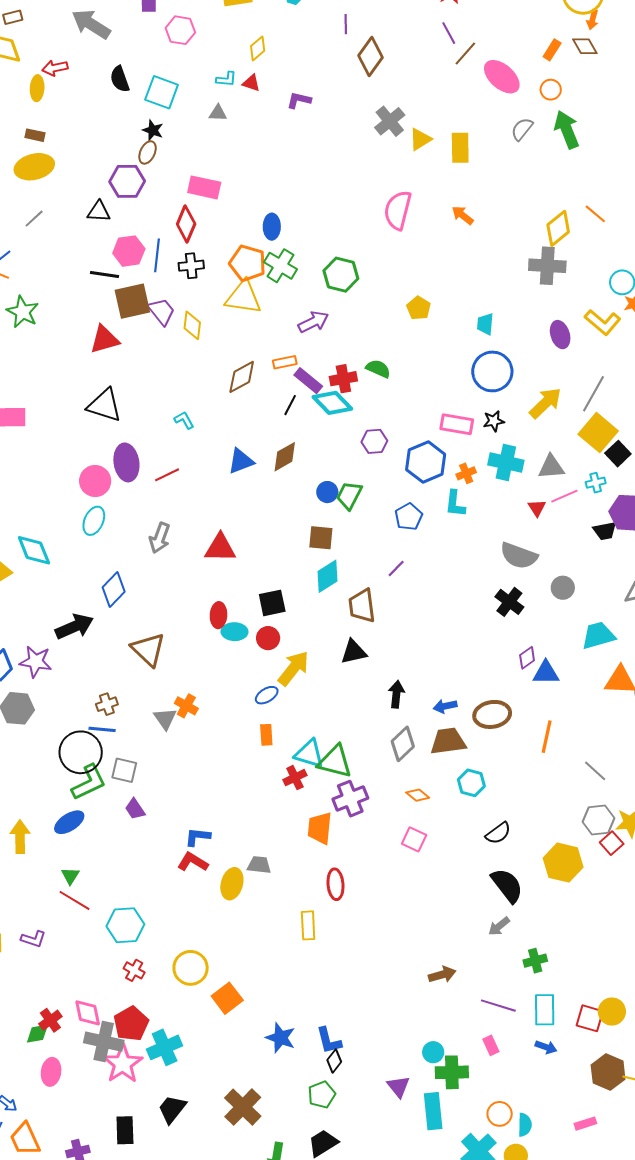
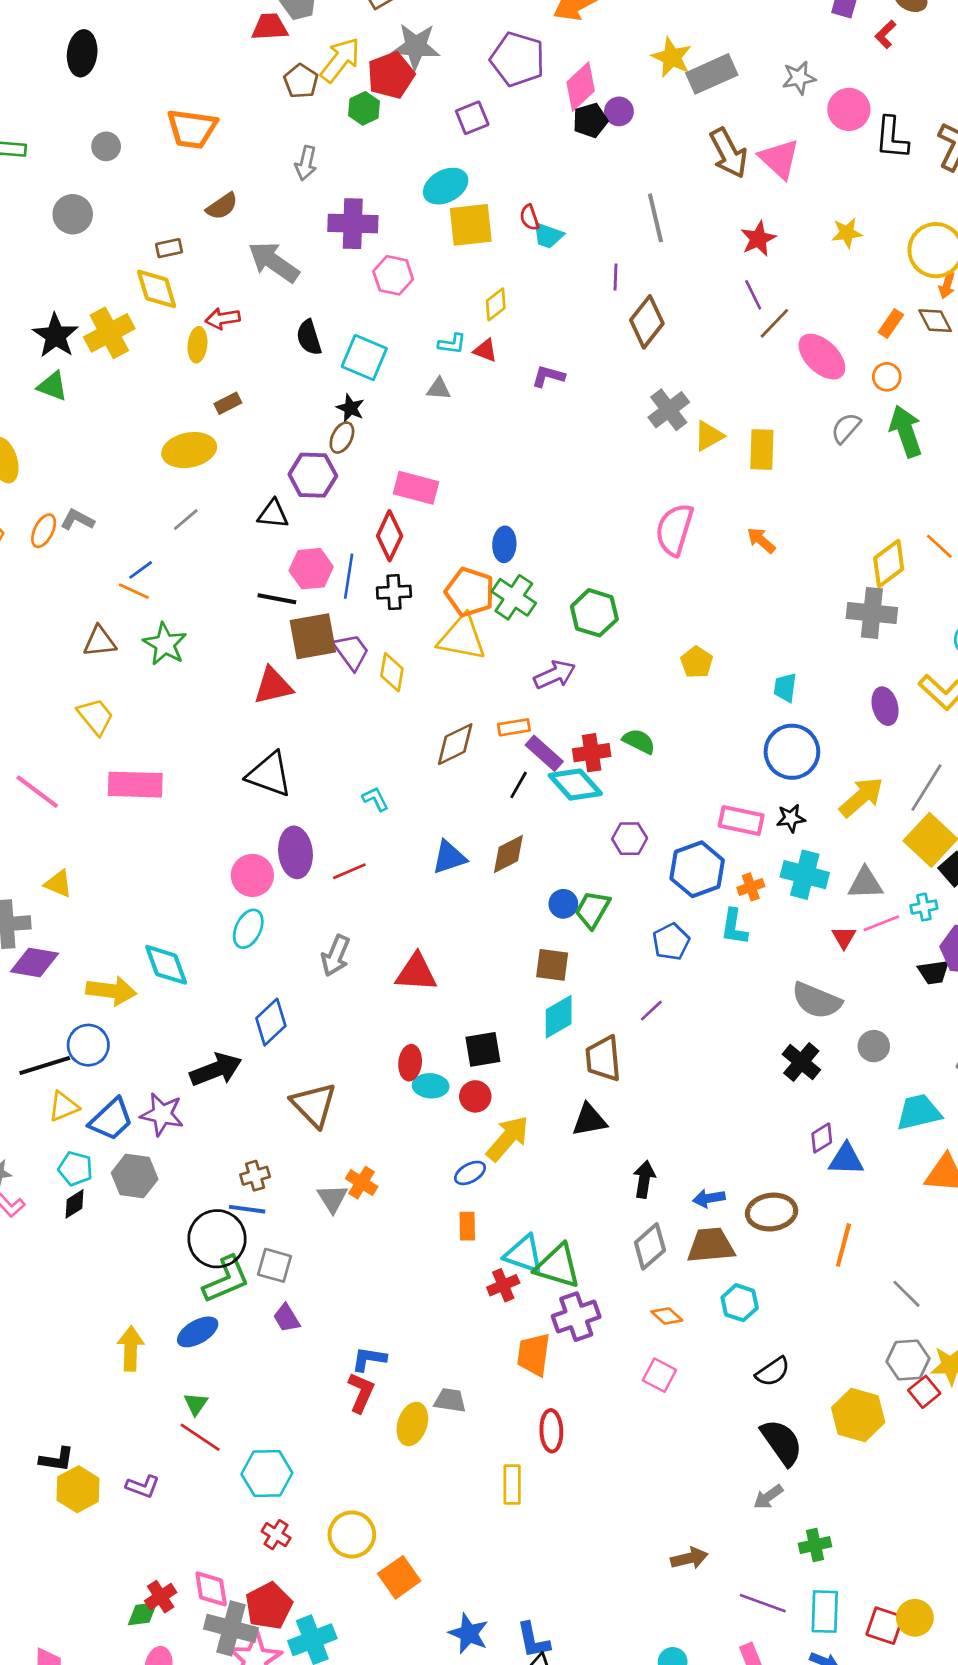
brown rectangle: (35, 135) -> (228, 403), moved, turned -42
red L-shape: (193, 862) -> (361, 1393), turned 80

